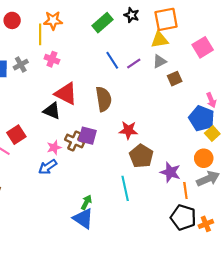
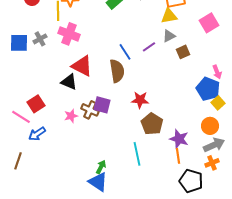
pink cross: (52, 59) -> (69, 34), size x1.5
blue line: (112, 60) -> (125, 52), moved
purple line: (134, 64) -> (149, 47), moved
blue arrow: (48, 167) -> (37, 134), moved
orange line: (185, 191) -> (178, 156), moved
orange cross: (206, 224) -> (212, 163), moved

